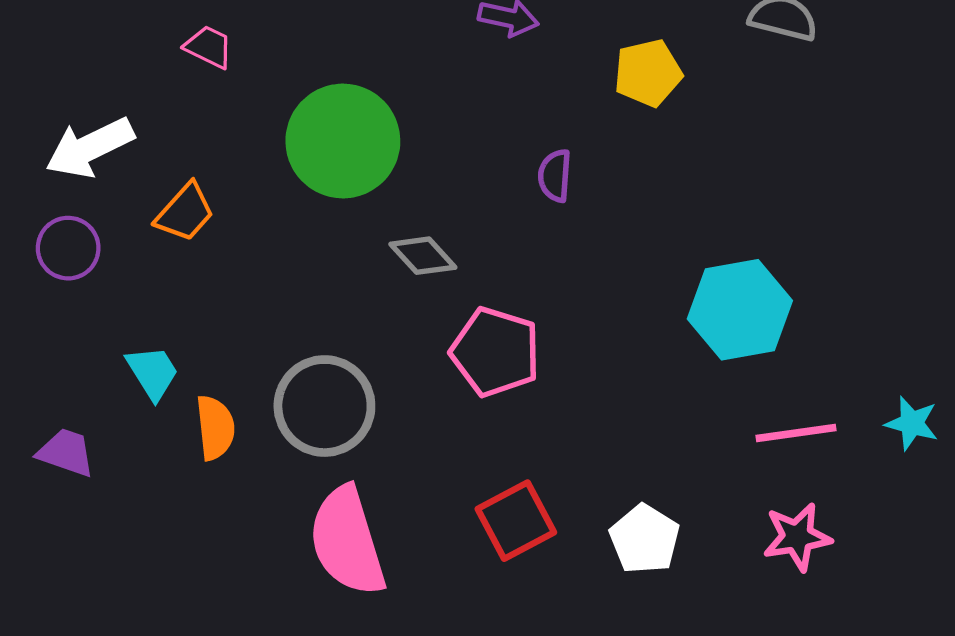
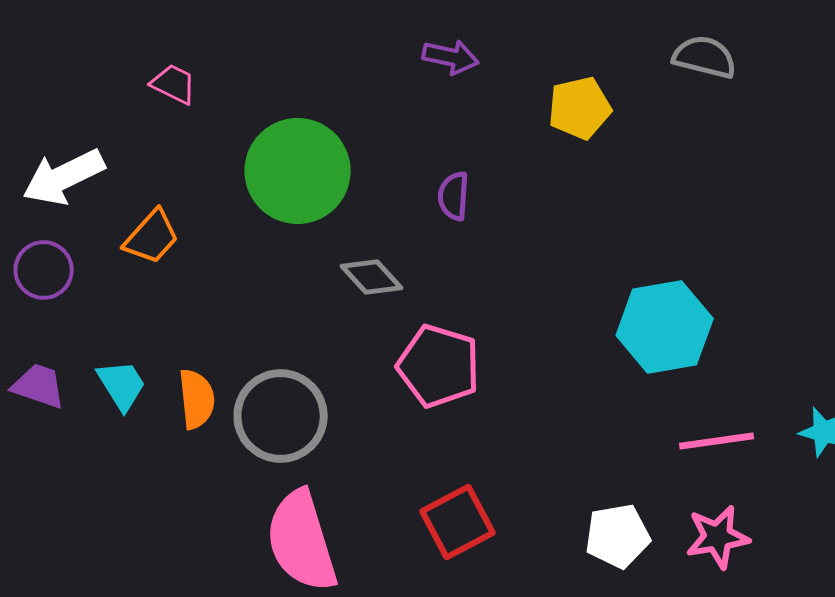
purple semicircle: (555, 176) -> (454, 196), moved
orange semicircle: (215, 428) -> (197, 399), moved
purple trapezoid: (66, 453) -> (39, 386), moved
white pentagon: (645, 539) -> (618, 536), moved, turned 30

